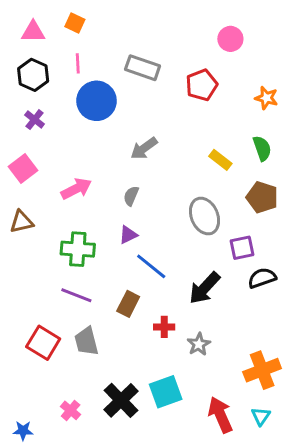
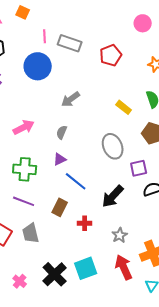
pink circle: (230, 39) -> (143, 23), moved
pink line: (78, 63) -> (45, 36), moved
gray star: (199, 344) -> (120, 235), moved
red arrow: (220, 415) -> (124, 267), moved

